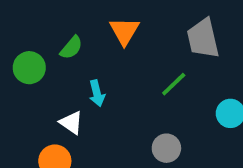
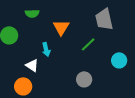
orange triangle: (124, 31) -> (61, 27), moved
green semicircle: (71, 48) -> (32, 13), moved, turned 48

